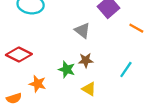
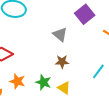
green star: (67, 69) -> (43, 82), moved

